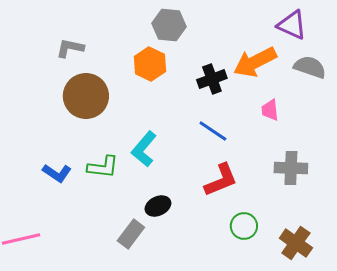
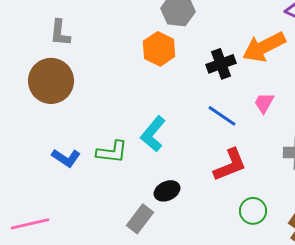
gray L-shape: (70, 48) -> (60, 33), moved, turned -96
brown circle: (86, 96) -> (51, 81), moved
pink trapezoid: (270, 110) -> (264, 103), moved, turned 35

